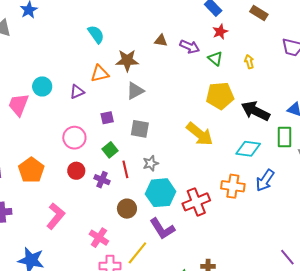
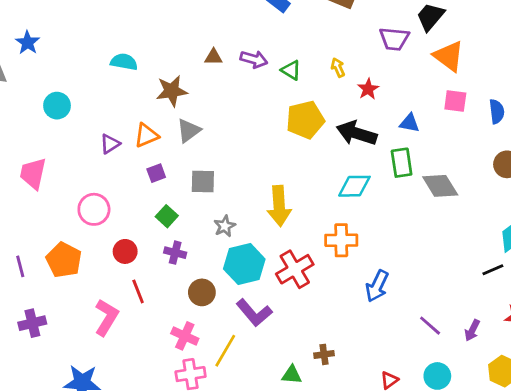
red star: (220, 32) -> (368, 89), moved
cyan semicircle: (96, 34) -> (124, 62), turned -36
orange triangle: (100, 73) -> (146, 135), moved
cyan circle: (42, 86) -> (57, 106), moved
yellow arrow: (200, 134) -> (279, 206), moved, turned 56
pink circle: (74, 138) -> (94, 209), moved
red line: (125, 169) -> (138, 291), moved
purple cross: (102, 180) -> (175, 253), moved
blue arrow: (265, 180) -> (377, 286), moved
pink cross: (99, 238) -> (185, 336), moved

